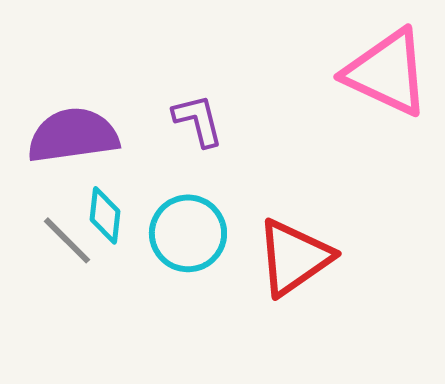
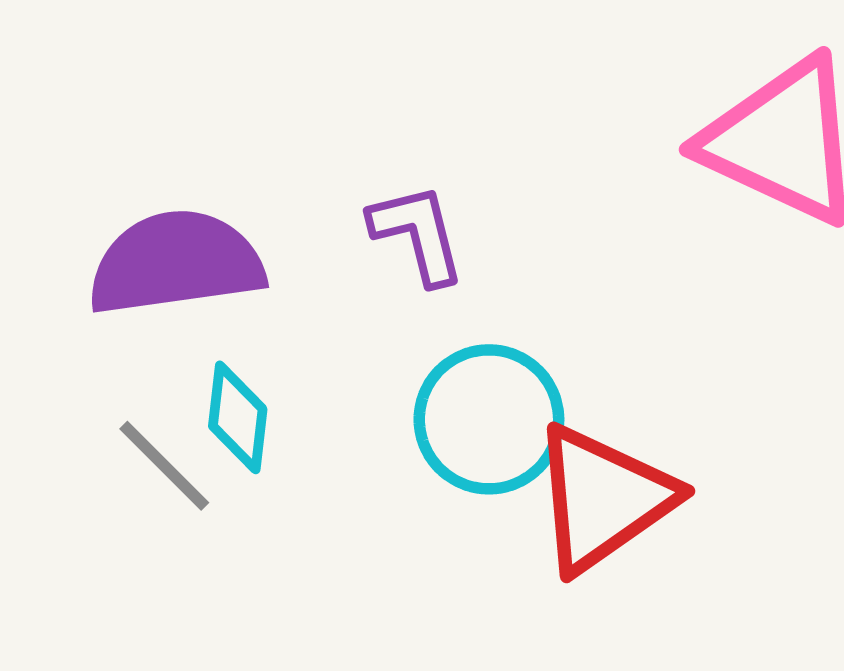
cyan circle: (188, 233) -> (489, 419), moved

